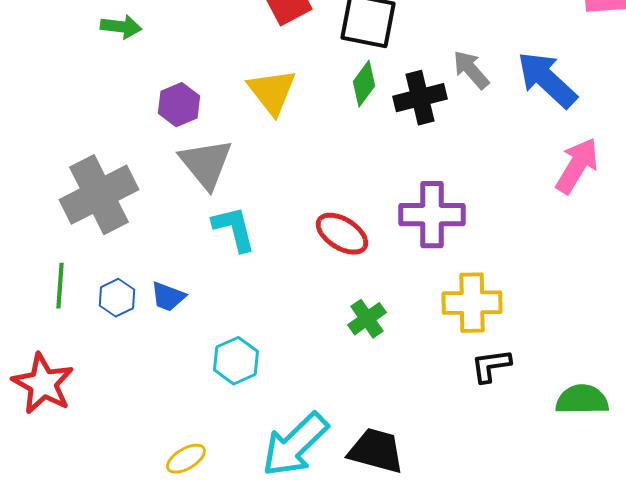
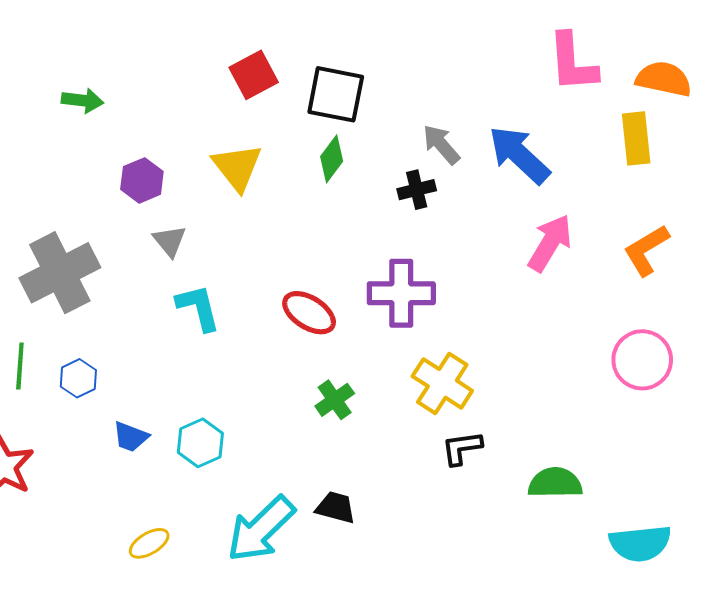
black cross: (420, 98) -> (417, 190), moved, size x0.7
gray triangle: (206, 164) -> (170, 241), size x0.6
blue trapezoid: (168, 297) -> (131, 437), moved
yellow cross: (472, 303) -> (442, 383), turned 34
black trapezoid: (376, 451) -> (336, 507), moved, size x0.7

